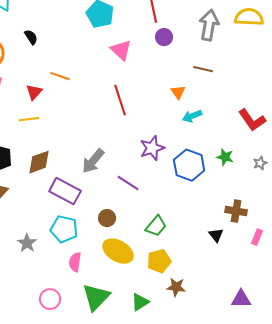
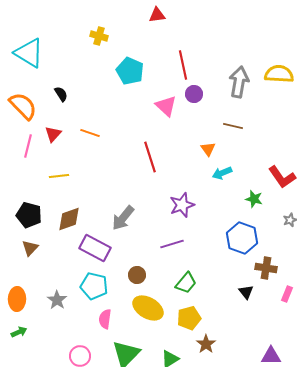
pink triangle: (121, 50) -> (166, 106), moved
red triangle: (34, 92) -> (53, 134), moved
green star: (225, 157) -> (254, 199), moved
blue hexagon: (189, 165) -> (242, 238), moved
purple line: (128, 183) -> (172, 244), moved, turned -50
brown star: (176, 287) -> (206, 344), turned 30

